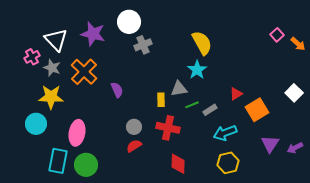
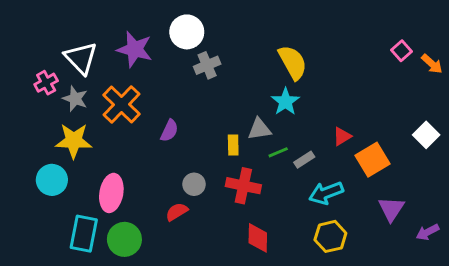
purple semicircle: (117, 90) -> (169, 131), turned 49
red semicircle: (134, 146) -> (177, 212), moved
purple arrow: (295, 148) -> (428, 232), moved

